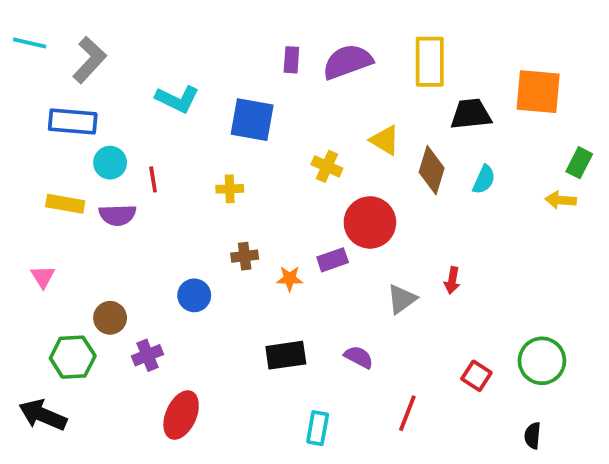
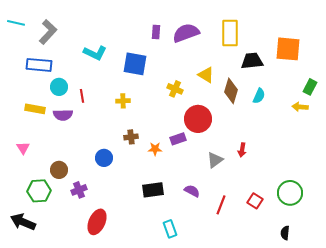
red line: (407, 413) -> (221, 205), moved
cyan rectangle: (318, 428) -> (170, 229), turned -30

